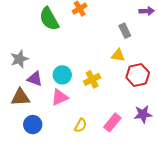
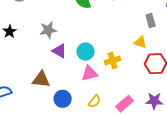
brown triangle: (20, 97) -> (41, 79), moved
pink triangle: (60, 97) -> (89, 73), moved
blue circle: (33, 125) -> (63, 99), moved

